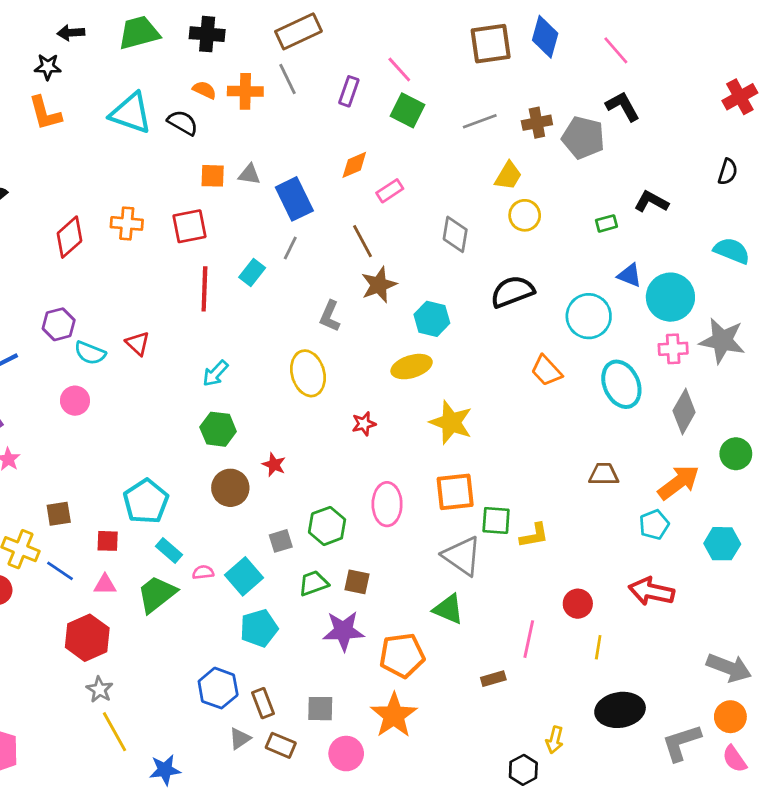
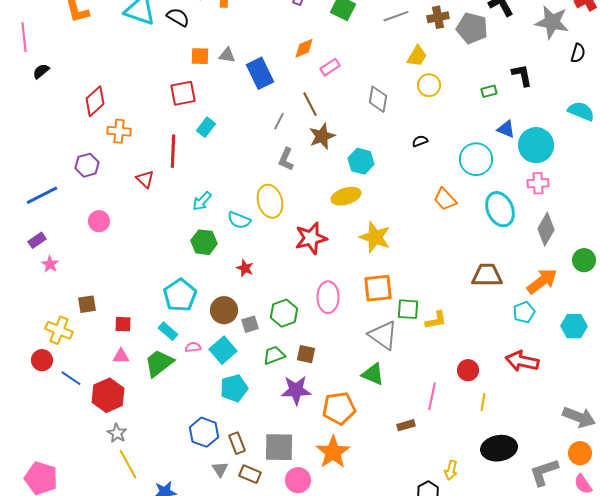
black L-shape: (651, 202) -> (522, 75), turned 50
orange cross: (127, 223) -> (119, 131), moved
gray line: (290, 248) -> (279, 121), moved
cyan rectangle: (252, 273) -> (206, 127), moved
red line: (204, 289) -> (173, 151), moved
black semicircle: (512, 292) -> (420, 141), size x0.5
gray star: (722, 341) -> (552, 22), moved
cyan semicircle: (90, 353) -> (239, 220), moved
red star: (364, 424) -> (311, 238), size x1.8
brown trapezoid: (604, 474) -> (487, 275), size x1.4
brown circle: (230, 488) -> (224, 310), moved
cyan pentagon: (146, 501) -> (180, 295), moved
blue line: (60, 571) -> (71, 378), moved
gray square: (320, 709) -> (279, 447), size x1.5
gray triangle: (240, 739) -> (220, 469), turned -30

